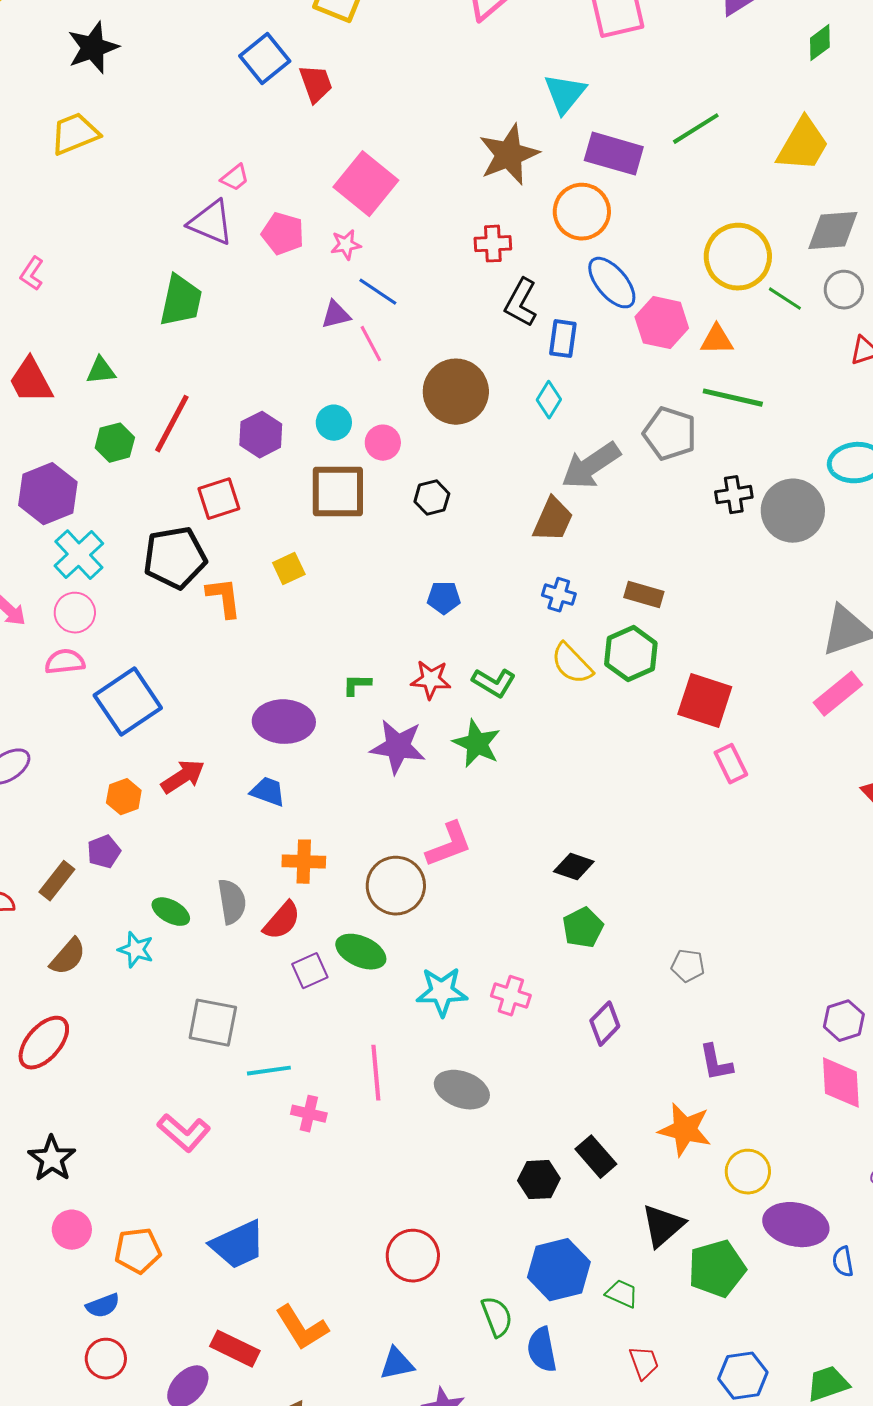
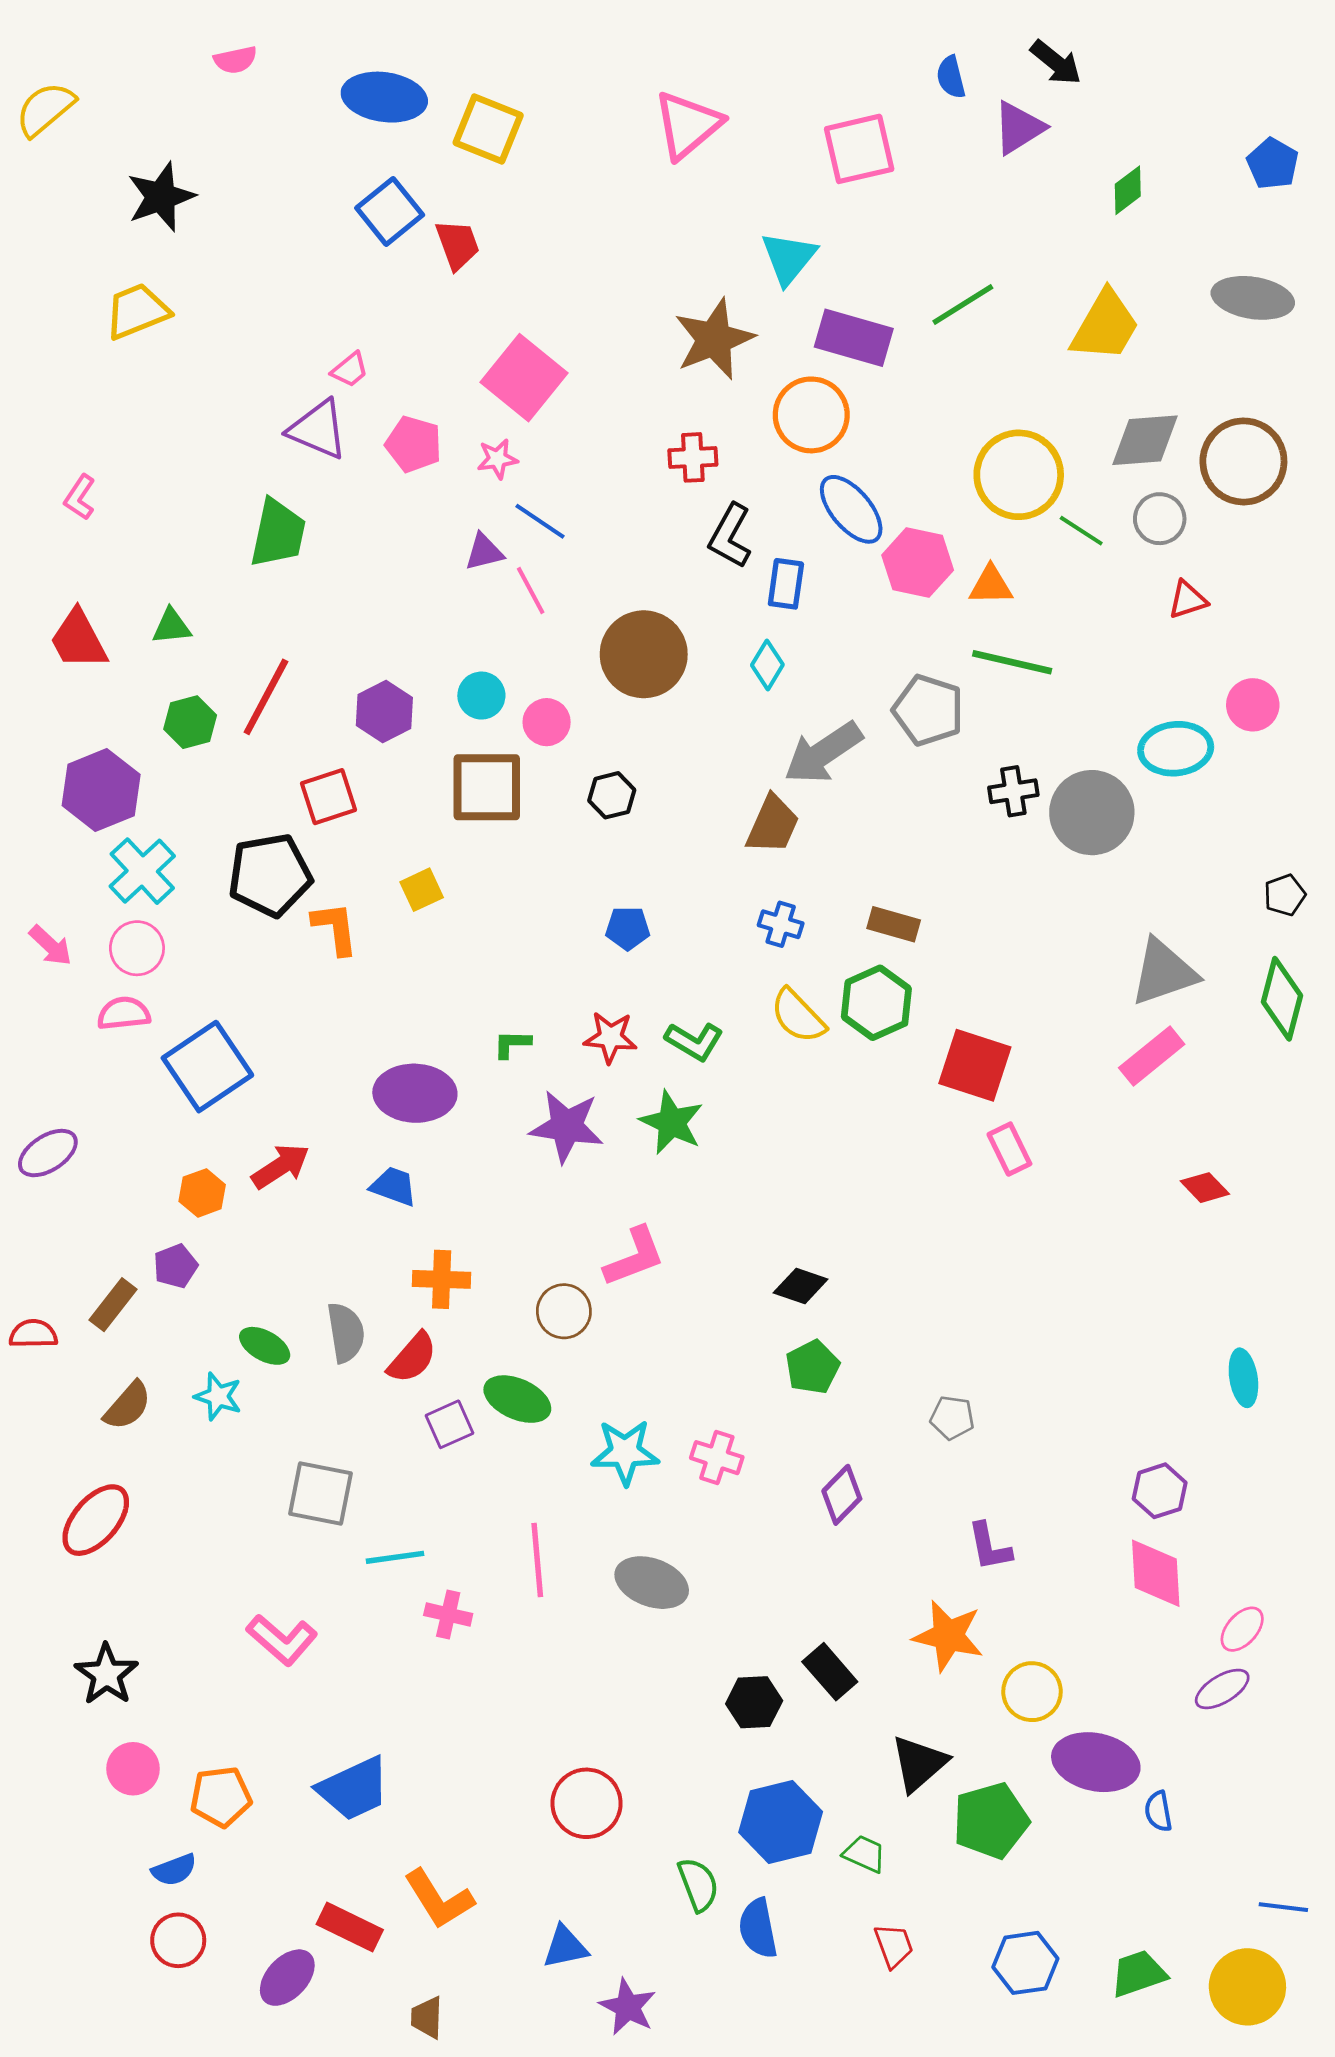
brown circle: (396, 886) -> (564, 1311), size x0.7

